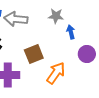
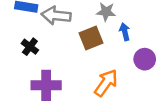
brown square: (34, 54) -> (91, 38), moved

